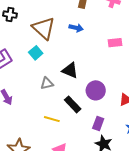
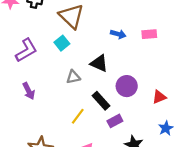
blue arrow: (76, 28) -> (118, 34), moved
yellow line: (52, 119) -> (78, 116), turned -70
purple rectangle: (98, 123) -> (115, 121), moved, turned 40

